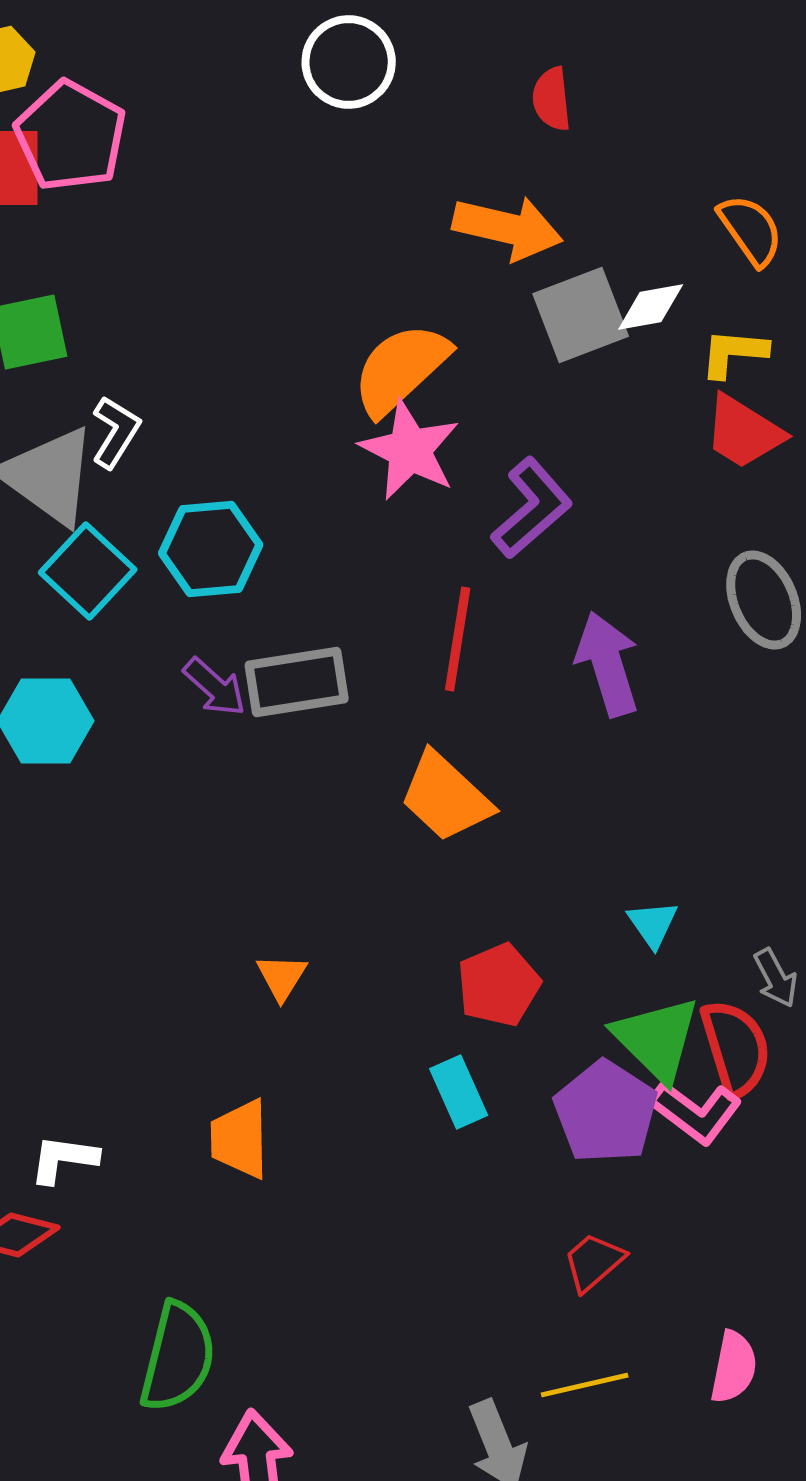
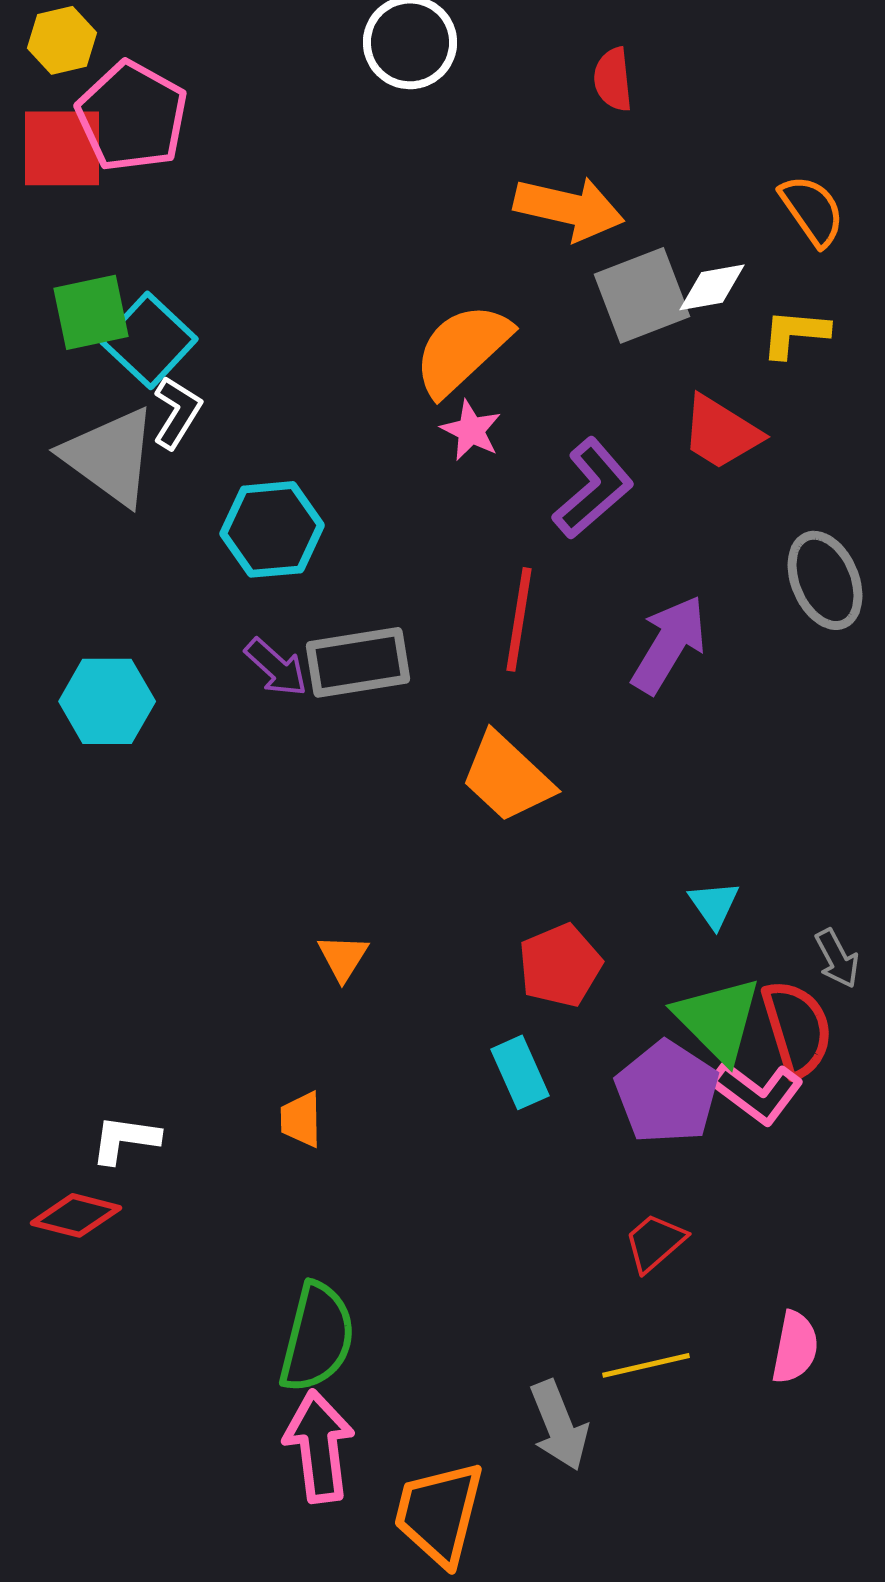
red trapezoid: (744, 432) -> (721, 432), moved
pink star: (410, 450) -> (471, 430), size x0.6
cyan square: (88, 571) -> (149, 340), moved
purple arrow: (608, 664) -> (669, 644), turned 48
orange trapezoid: (240, 1139) -> (301, 1119), size x0.7
green semicircle: (178, 1357) -> (317, 1337), moved

